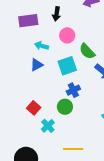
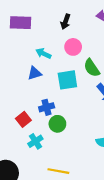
purple rectangle: (28, 21) -> (20, 23), moved
blue cross: (73, 90) -> (47, 107), moved

